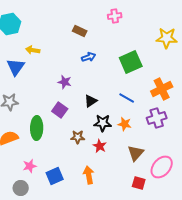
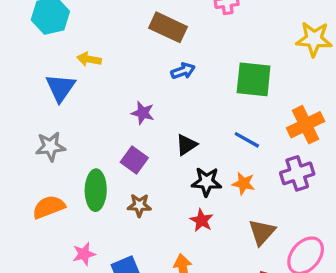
brown rectangle: (80, 31) -> (168, 27), size x1.5
green square: (131, 62) -> (254, 79), turned 30
brown star: (78, 137) -> (139, 205), moved

